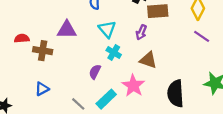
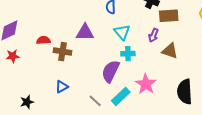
cyan cross: (114, 52) -> (128, 54), turned -32
brown triangle: (148, 60) -> (170, 51), moved
purple semicircle: (95, 72) -> (110, 71), size x1.6

